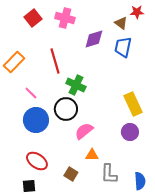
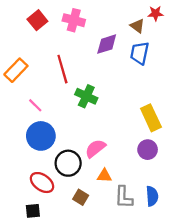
black circle: (66, 109) -> (68, 163), moved
blue semicircle: (140, 181) -> (152, 196), moved

